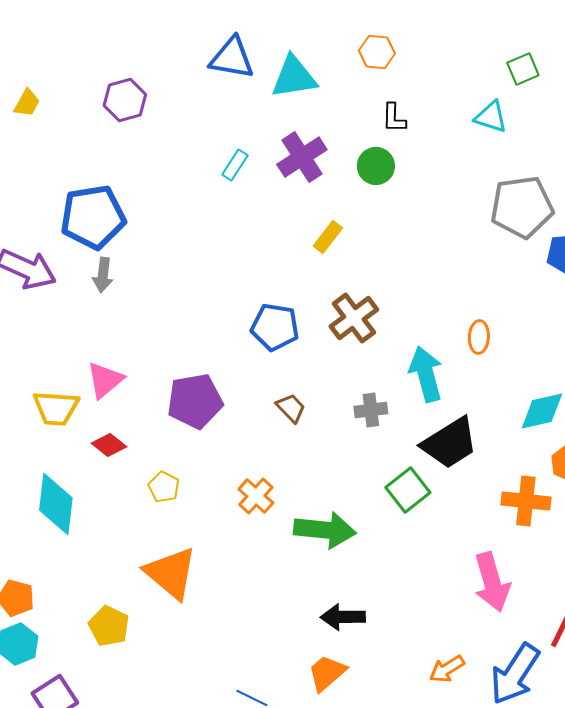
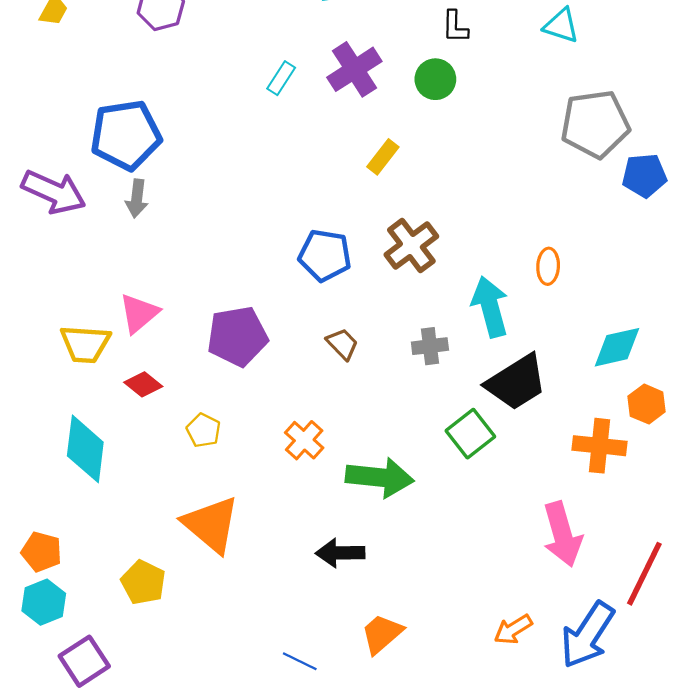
black arrow: (343, 617) -> (340, 553), moved

